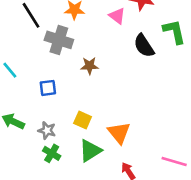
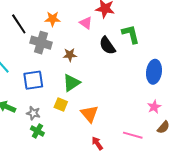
brown star: (89, 66) -> (70, 55), moved
blue square: (48, 88) -> (33, 80), size x1.5
green triangle: (90, 151) -> (72, 83), moved

